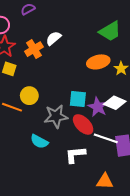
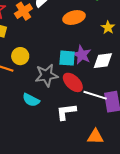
orange ellipse: (98, 62) -> (74, 18), moved
white diamond: (115, 103) -> (103, 61), turned -30
purple star: (98, 107) -> (82, 55), moved

